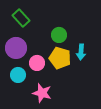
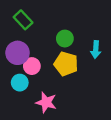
cyan arrow: (81, 52) -> (96, 50), moved
pink circle: (37, 63) -> (32, 66), moved

